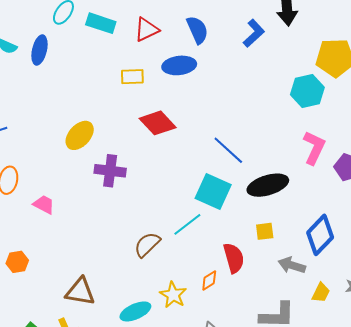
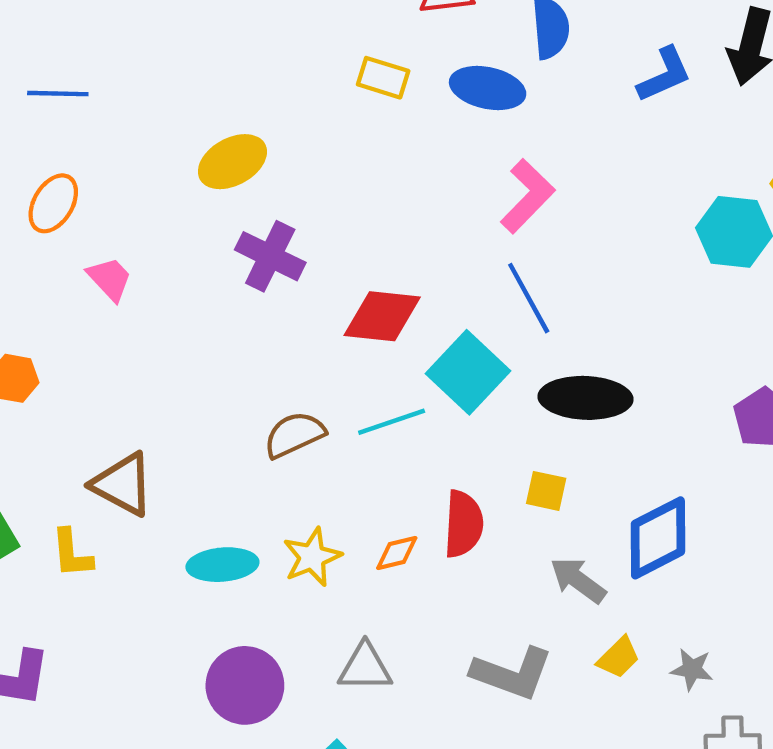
red diamond: (158, 123) -> (382, 316), moved, turned -60
pink L-shape: (314, 148) -> (528, 196), moved

